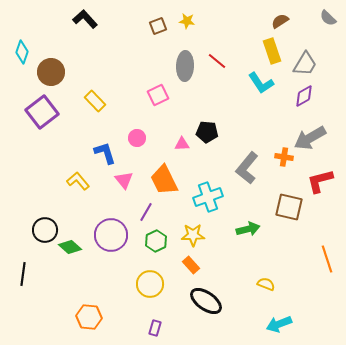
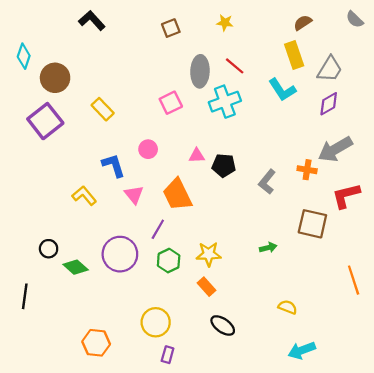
yellow star: (187, 21) -> (225, 23), moved
black pentagon: (207, 132) -> (224, 165), moved
gray L-shape: (247, 168) -> (267, 182), size x0.7
cyan cross: (208, 197) -> (225, 102), moved
green arrow: (248, 229) -> (268, 248), size x0.7
black circle: (45, 230) -> (49, 249), size x0.7
yellow circle: (150, 284) -> (156, 322), moved
black ellipse: (206, 301) -> (223, 325), size x0.7

